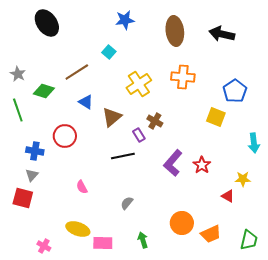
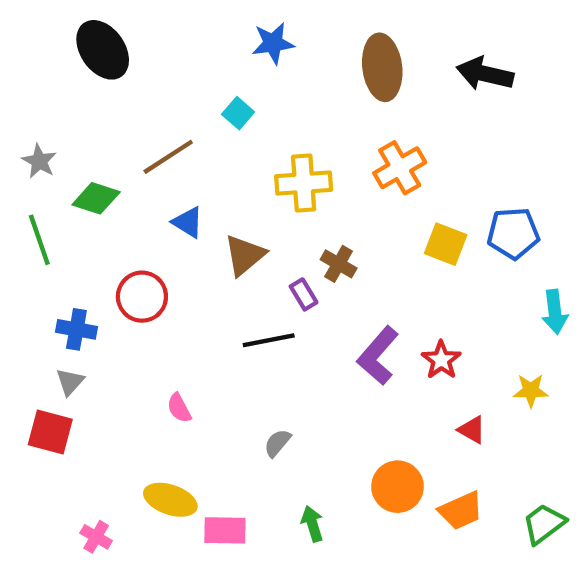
orange cross: (183, 77) -> (400, 168), turned -35
yellow cross: (139, 84) -> (304, 183), turned 30
blue pentagon: (235, 91) -> (513, 233), moved, turned 30
yellow square: (216, 117) -> (446, 244), moved
red triangle: (228, 196) -> (472, 430), moved
green trapezoid: (249, 240) -> (544, 524), turned -140

